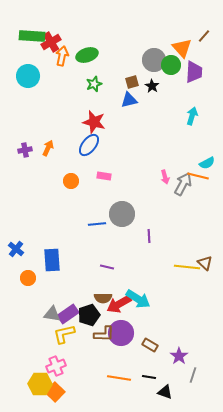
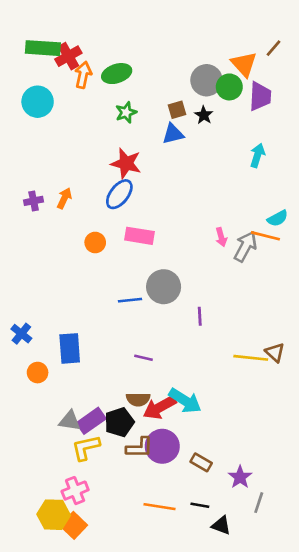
pink rectangle: (104, 176) -> (139, 236), size x1.5

